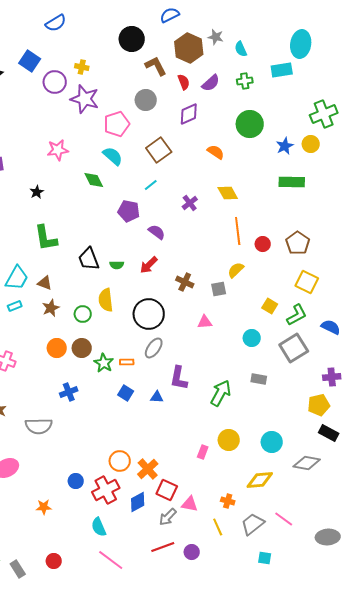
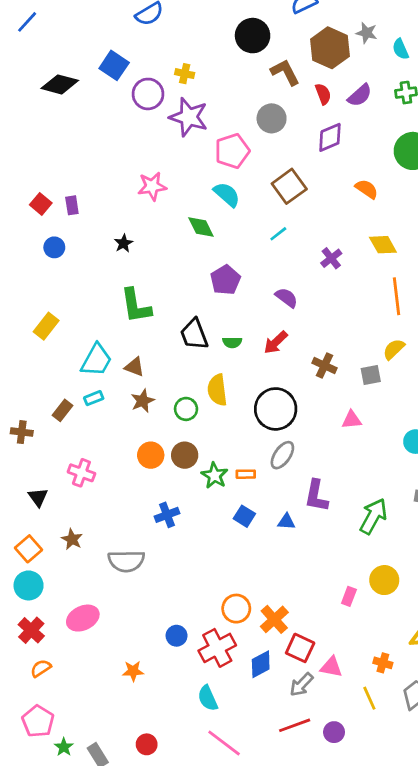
purple pentagon: (129, 211) -> (225, 280), moved, turned 30

